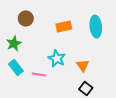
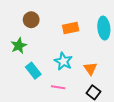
cyan rectangle: (16, 67) -> (33, 71), moved
pink line: (39, 74) -> (58, 87), moved

